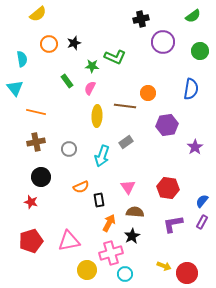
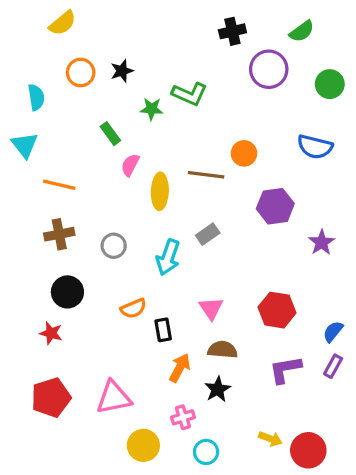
green semicircle: (193, 16) -> (302, 31), moved
pink semicircle: (90, 88) -> (130, 165), moved
blue semicircle: (191, 89) -> (315, 147), turned 95
pink cross: (111, 253) -> (183, 417), size x0.6

